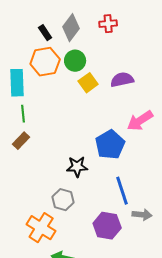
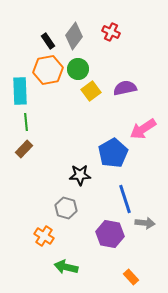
red cross: (108, 24) -> (111, 32), turned 30
orange cross: (41, 228) -> (44, 236), size x0.7

